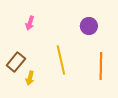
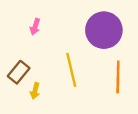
purple circle: (89, 26) -> (104, 30), size x1.8

